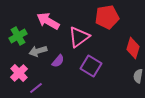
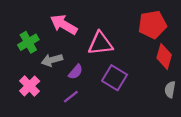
red pentagon: (107, 17) -> (152, 25), moved
pink triangle: (79, 37) -> (100, 43), turned 30
purple line: (36, 88) -> (71, 97), moved

